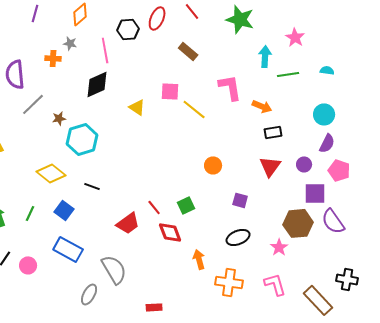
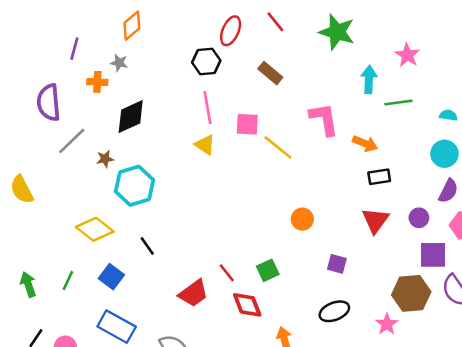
purple line: (35, 13) -> (74, 49), moved
black hexagon: (128, 29) -> (206, 61), moved
pink line: (105, 50) -> (208, 108), moved
cyan semicircle: (327, 70) -> (448, 115), moved
black diamond: (97, 84) -> (131, 117), moved
black line: (92, 186) -> (147, 246), turned 35

